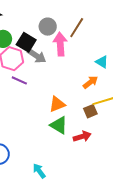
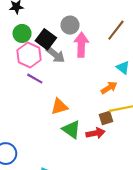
brown line: (77, 28) -> (116, 30), moved
orange triangle: (57, 104) -> (59, 107), moved
red arrow: (82, 136) -> (95, 133), moved

